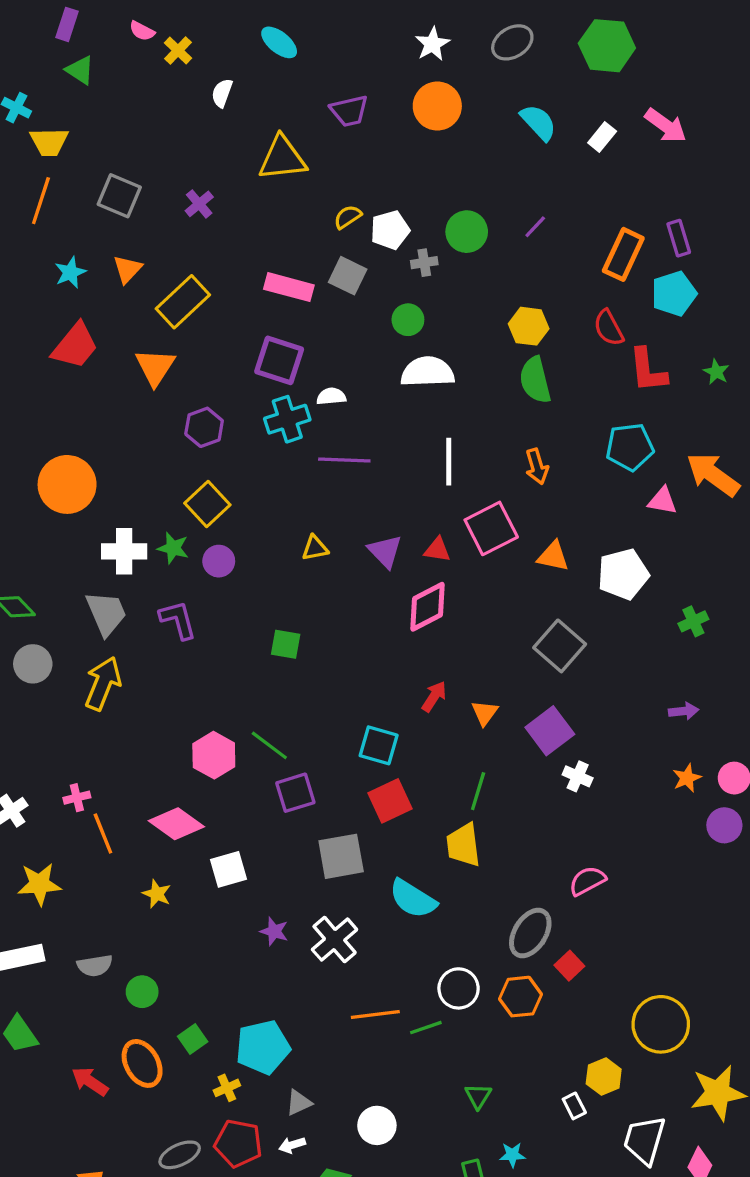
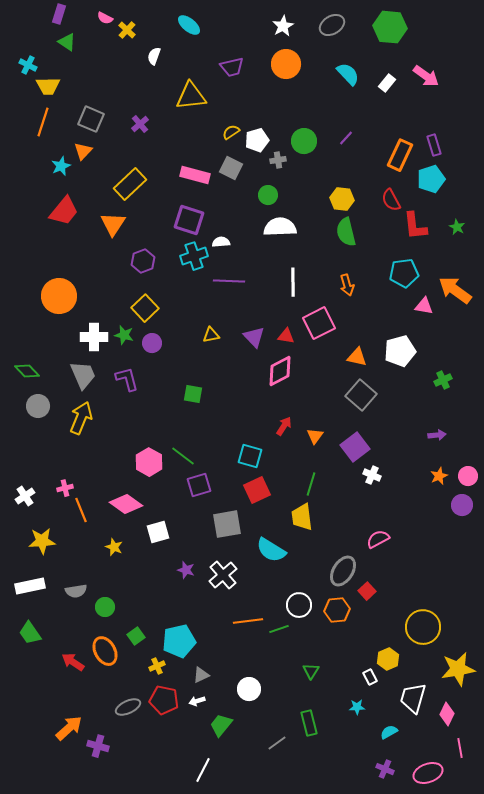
orange triangle: (127, 269) -> (83, 151), moved
orange triangle: (553, 556) -> (357, 357), moved
cyan star: (512, 1155) -> (357, 707), moved

